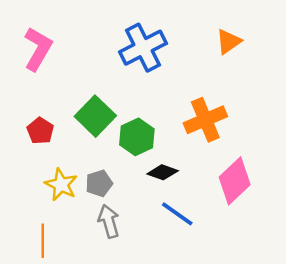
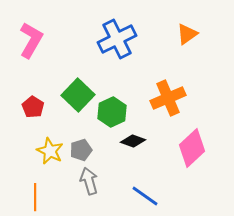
blue line: (177, 214) -> (145, 196), moved

